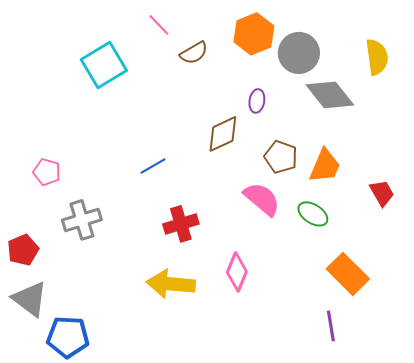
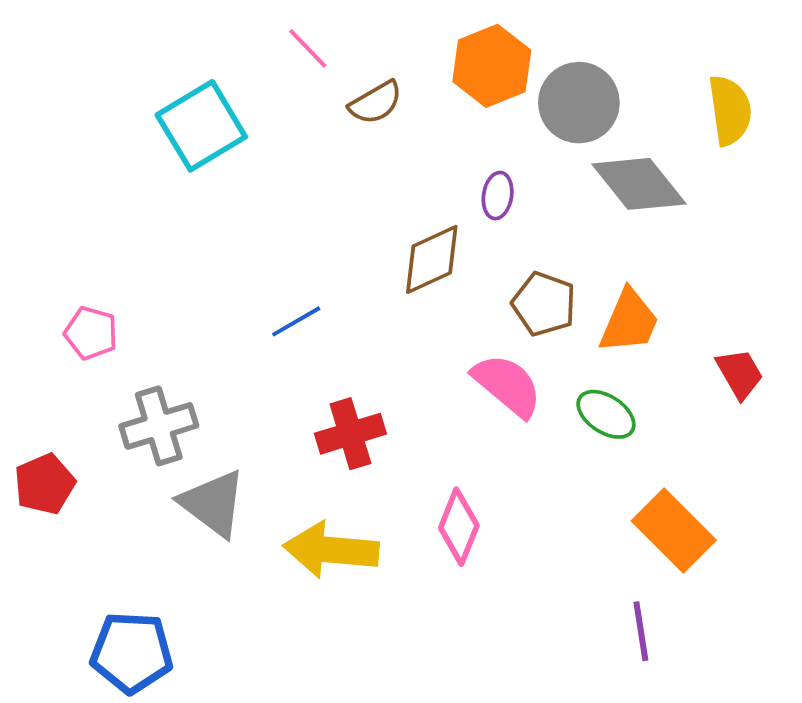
gray triangle: (30, 299) -> (213, 503), moved

